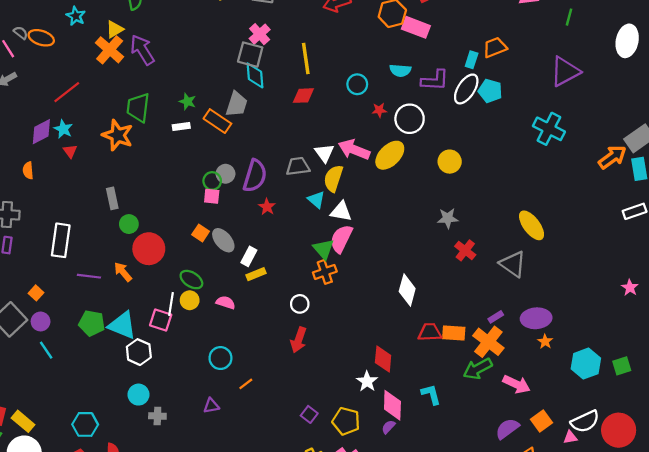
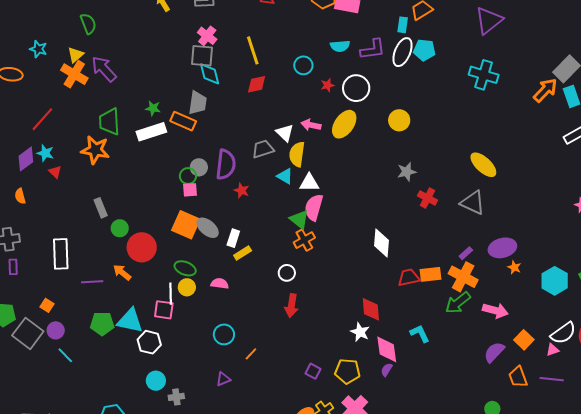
white rectangle: (181, 126) -> (151, 132), size x1.8
pink arrow: (354, 150) -> (311, 125), size x0.7
orange square: (201, 233) -> (186, 225), size x1.8

